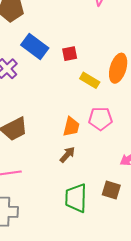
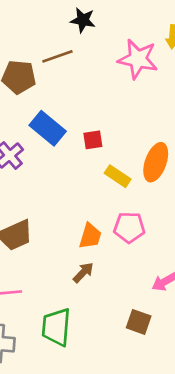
green trapezoid: (76, 198) -> (56, 327), moved

